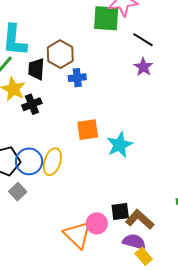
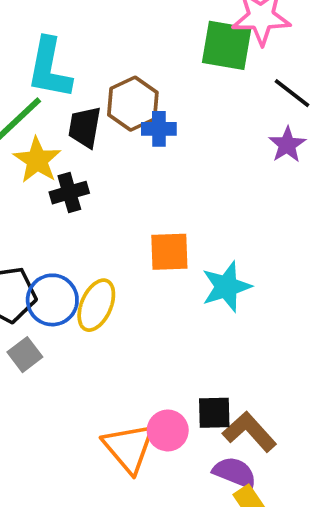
blue cross: (77, 78) -> (159, 129), moved

